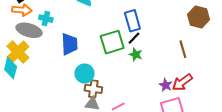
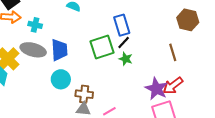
gray ellipse: (29, 30) -> (33, 50), moved
cyan circle: (84, 74) -> (61, 79), moved
purple star: (166, 85) -> (156, 89), size x1.6

